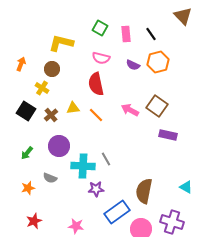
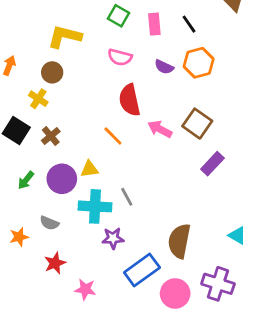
red semicircle: (96, 84) -> (130, 100), moved
yellow triangle: (73, 108) -> (89, 169), moved
purple rectangle: (168, 135) -> (212, 164), turned -60
green arrow: (27, 153) -> (26, 180), moved
red star: (34, 221) -> (55, 263), moved

